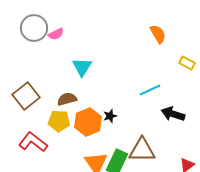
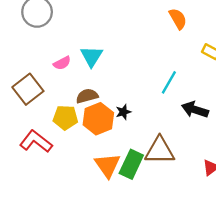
pink semicircle: (56, 34) -> (62, 63), moved
cyan line: (150, 90) -> (169, 82), turned -35
brown semicircle: (67, 99) -> (87, 96), moved

